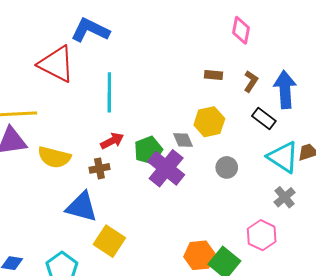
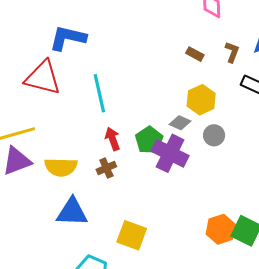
brown rectangle: (213, 75) -> (195, 54), turned 36
gray diamond: (183, 140) -> (180, 123), turned -30
red arrow: (112, 141) -> (113, 139), turned -70
gray circle: (227, 167) -> (214, 135), moved
blue triangle: (82, 207) -> (72, 212), moved

